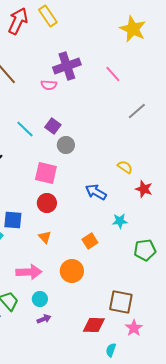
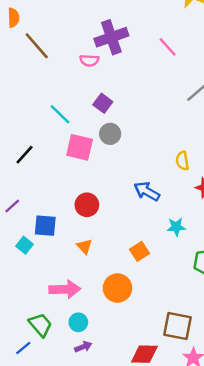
purple square: (53, 126) -> (103, 103), moved
yellow semicircle: (125, 167) -> (182, 161), turned -133
pink square: (46, 173) -> (80, 147), moved

